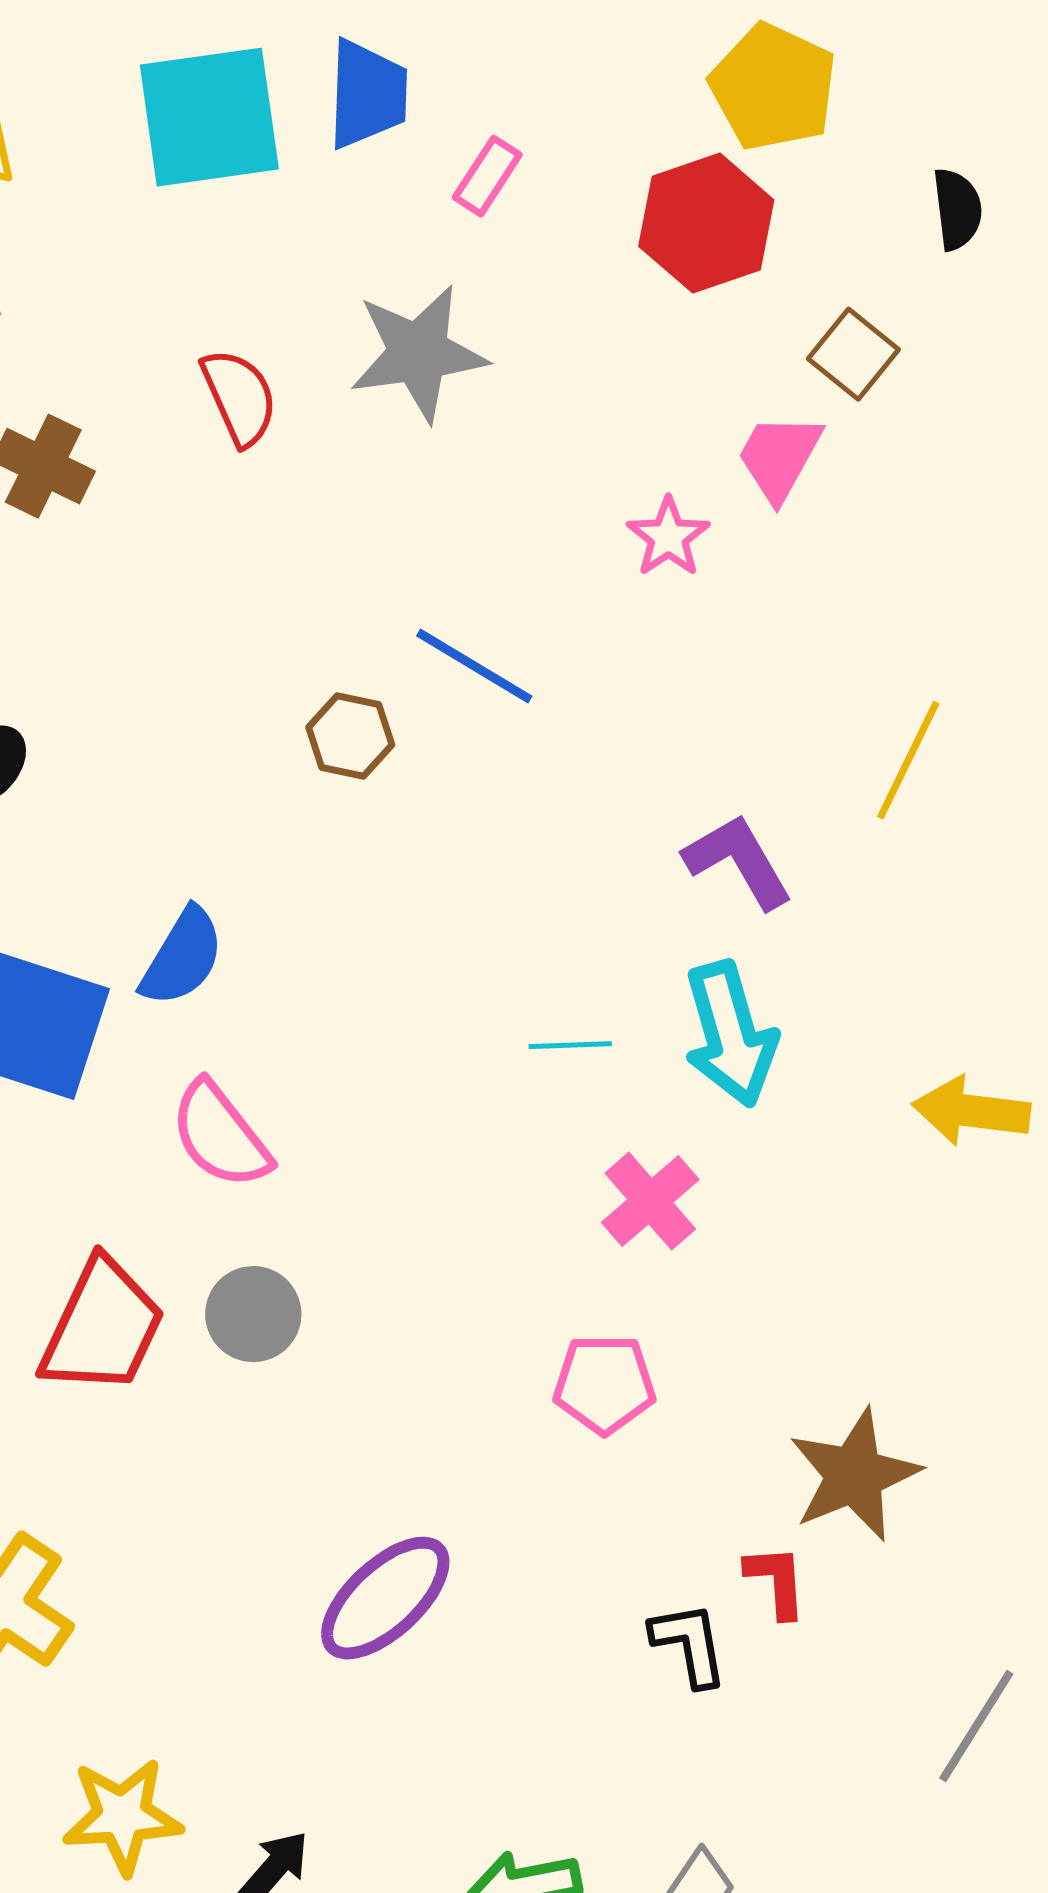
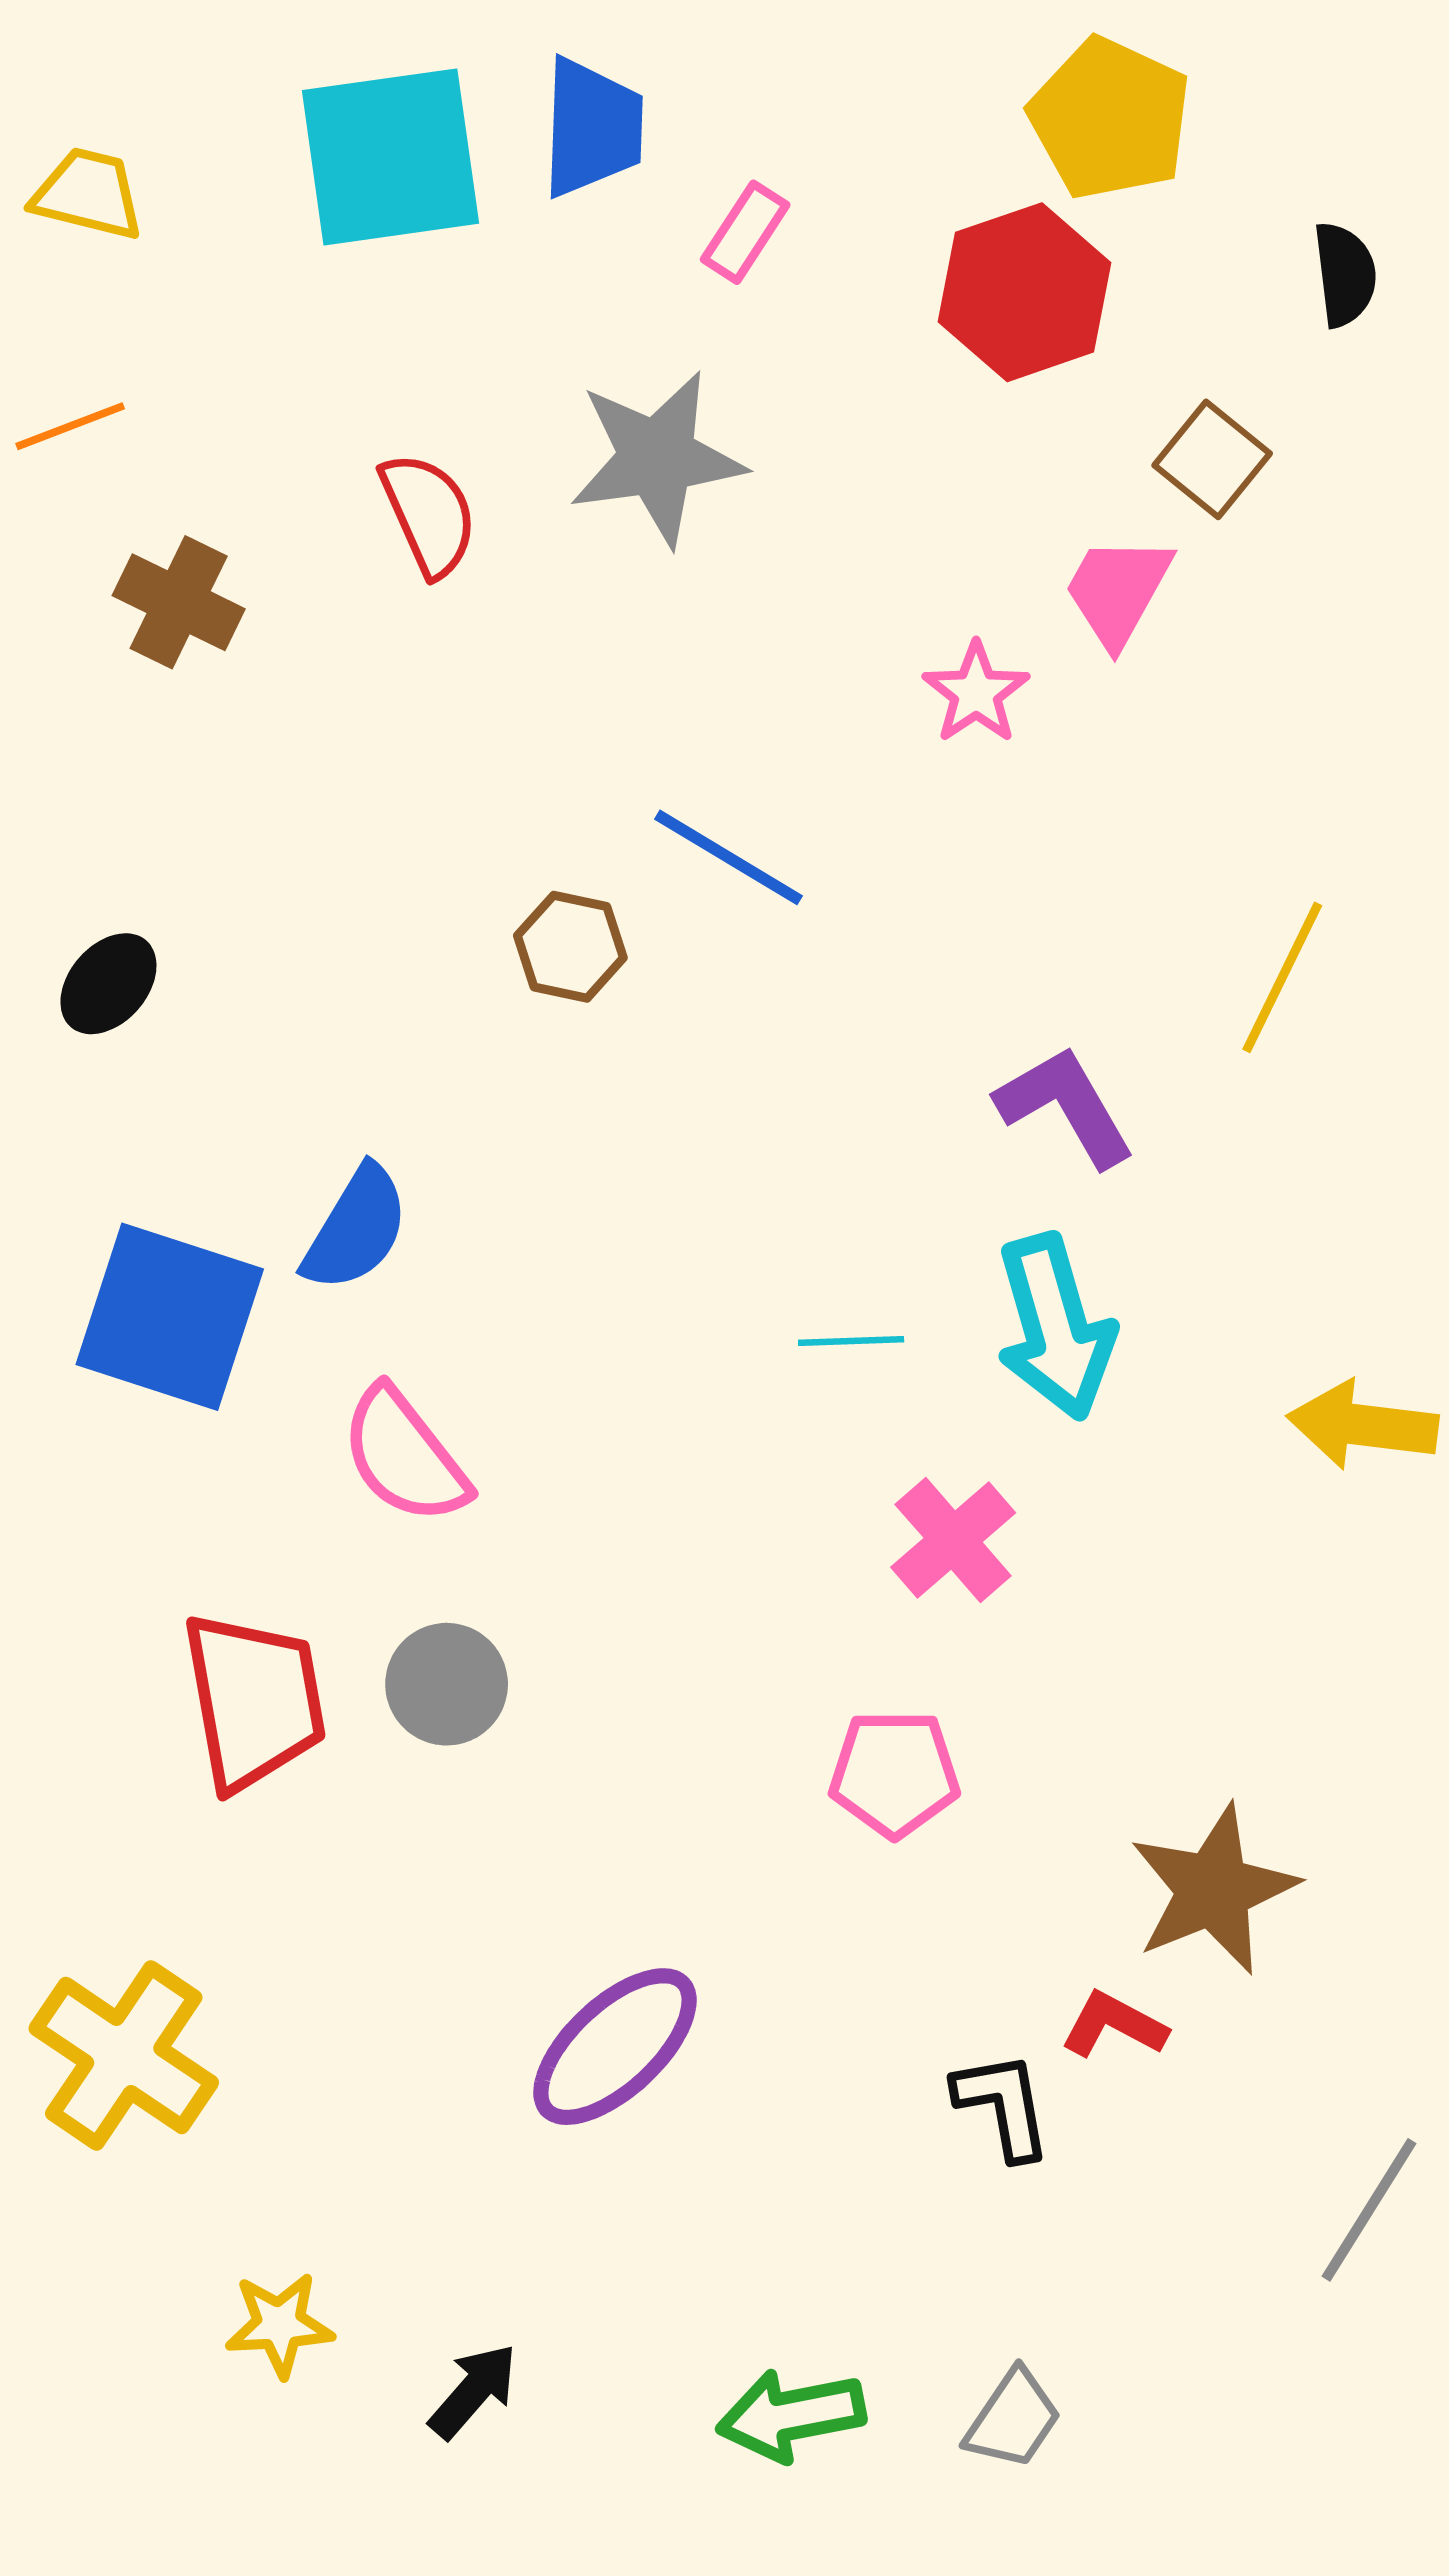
red trapezoid: (102, 1327) -> (254, 1701), turned -35
red L-shape: (776, 1581) -> (1114, 2025), turned -58
yellow star: (122, 1816) -> (279, 2325), size x0.7

